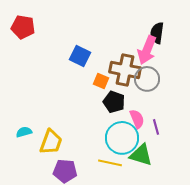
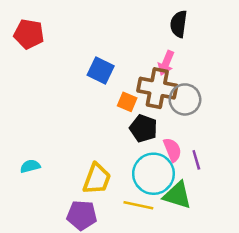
black semicircle: (157, 33) -> (179, 24), moved
pink arrow: (147, 50) -> (166, 63), moved, size x0.7
yellow trapezoid: (51, 142) -> (97, 179), moved

